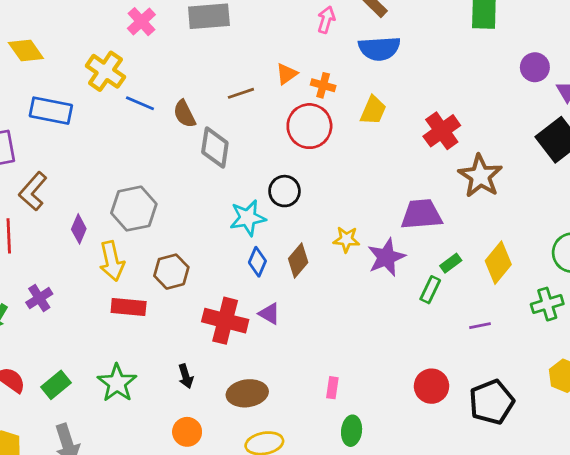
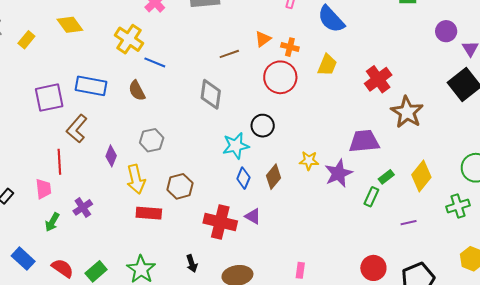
blue semicircle: (379, 48) -> (331, 19), turned 52
blue rectangle: (51, 111) -> (91, 86), moved
brown semicircle: (184, 114) -> (137, 91), moved
gray hexagon: (134, 209) -> (152, 140), size x0.7

